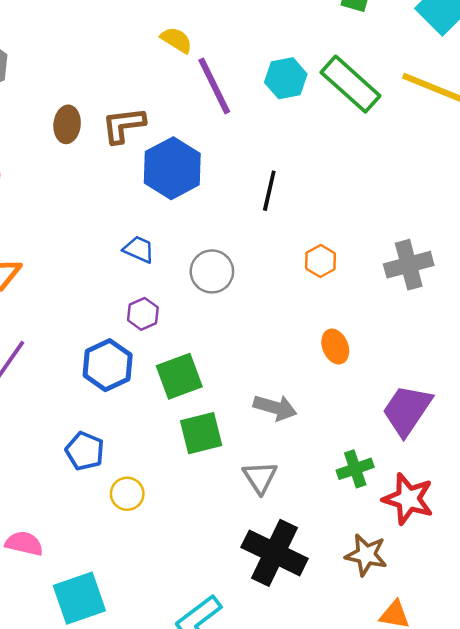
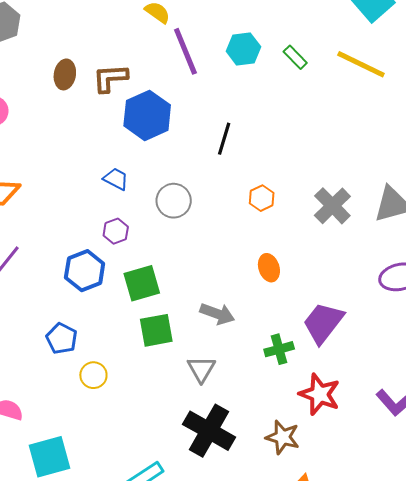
green rectangle: (350, 84) -> (295, 57), size x0.5
gray cross: (409, 265) -> (332, 206), turned -33
green cross: (355, 469) -> (279, 349), moved

